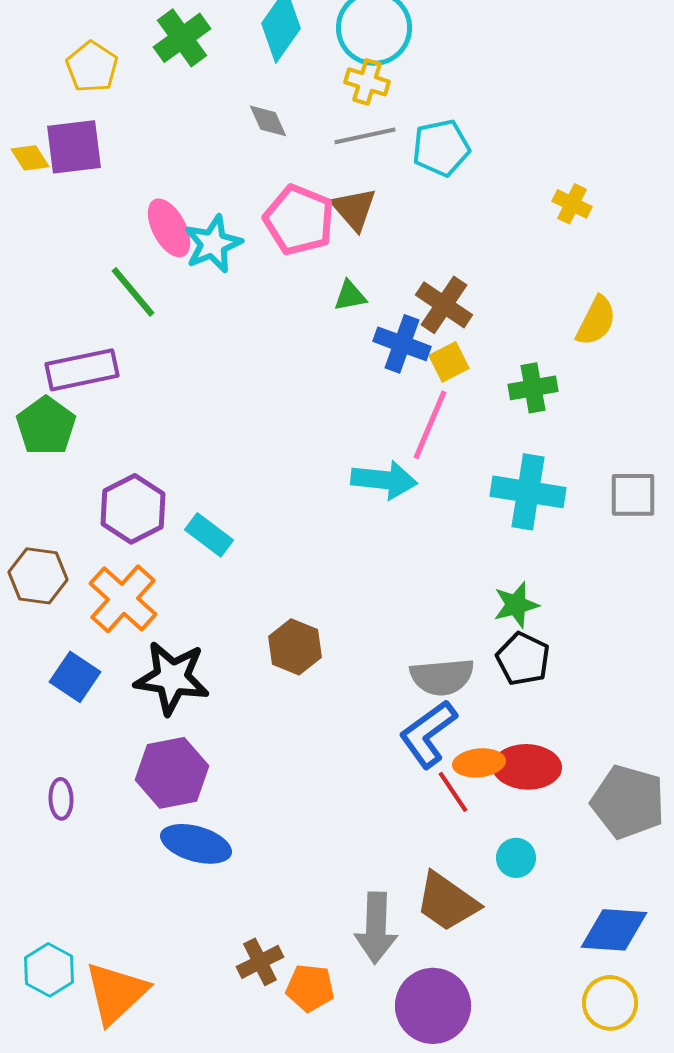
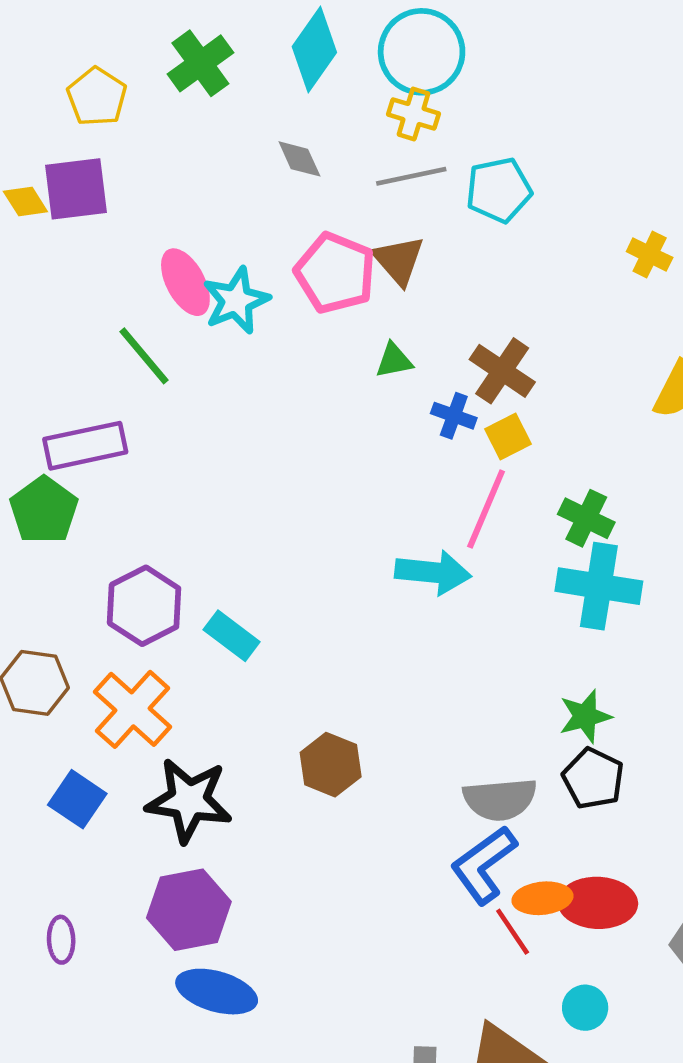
blue cross: (402, 344) -> (454, 416), size x0.7
green cross: (533, 388) -> (586, 518), moved, turned 36

